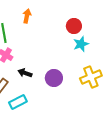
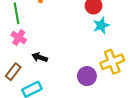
purple circle: (54, 78) -> (87, 76), moved

